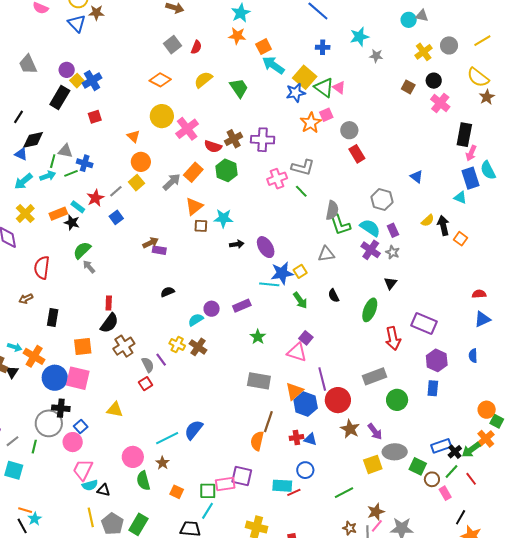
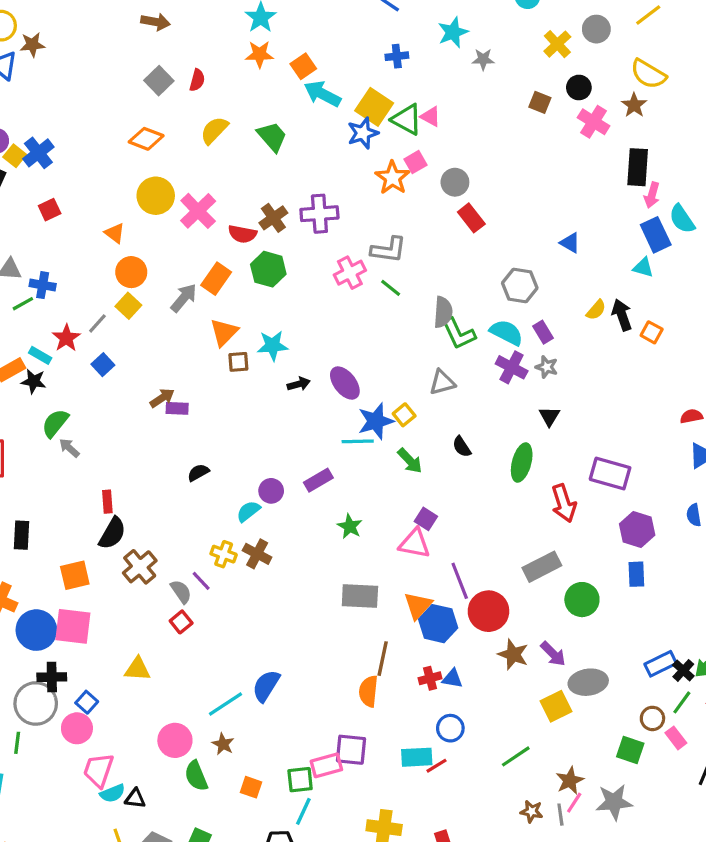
brown star: (487, 97) -> (634, 105), moved
green square: (418, 466) -> (630, 750), moved

